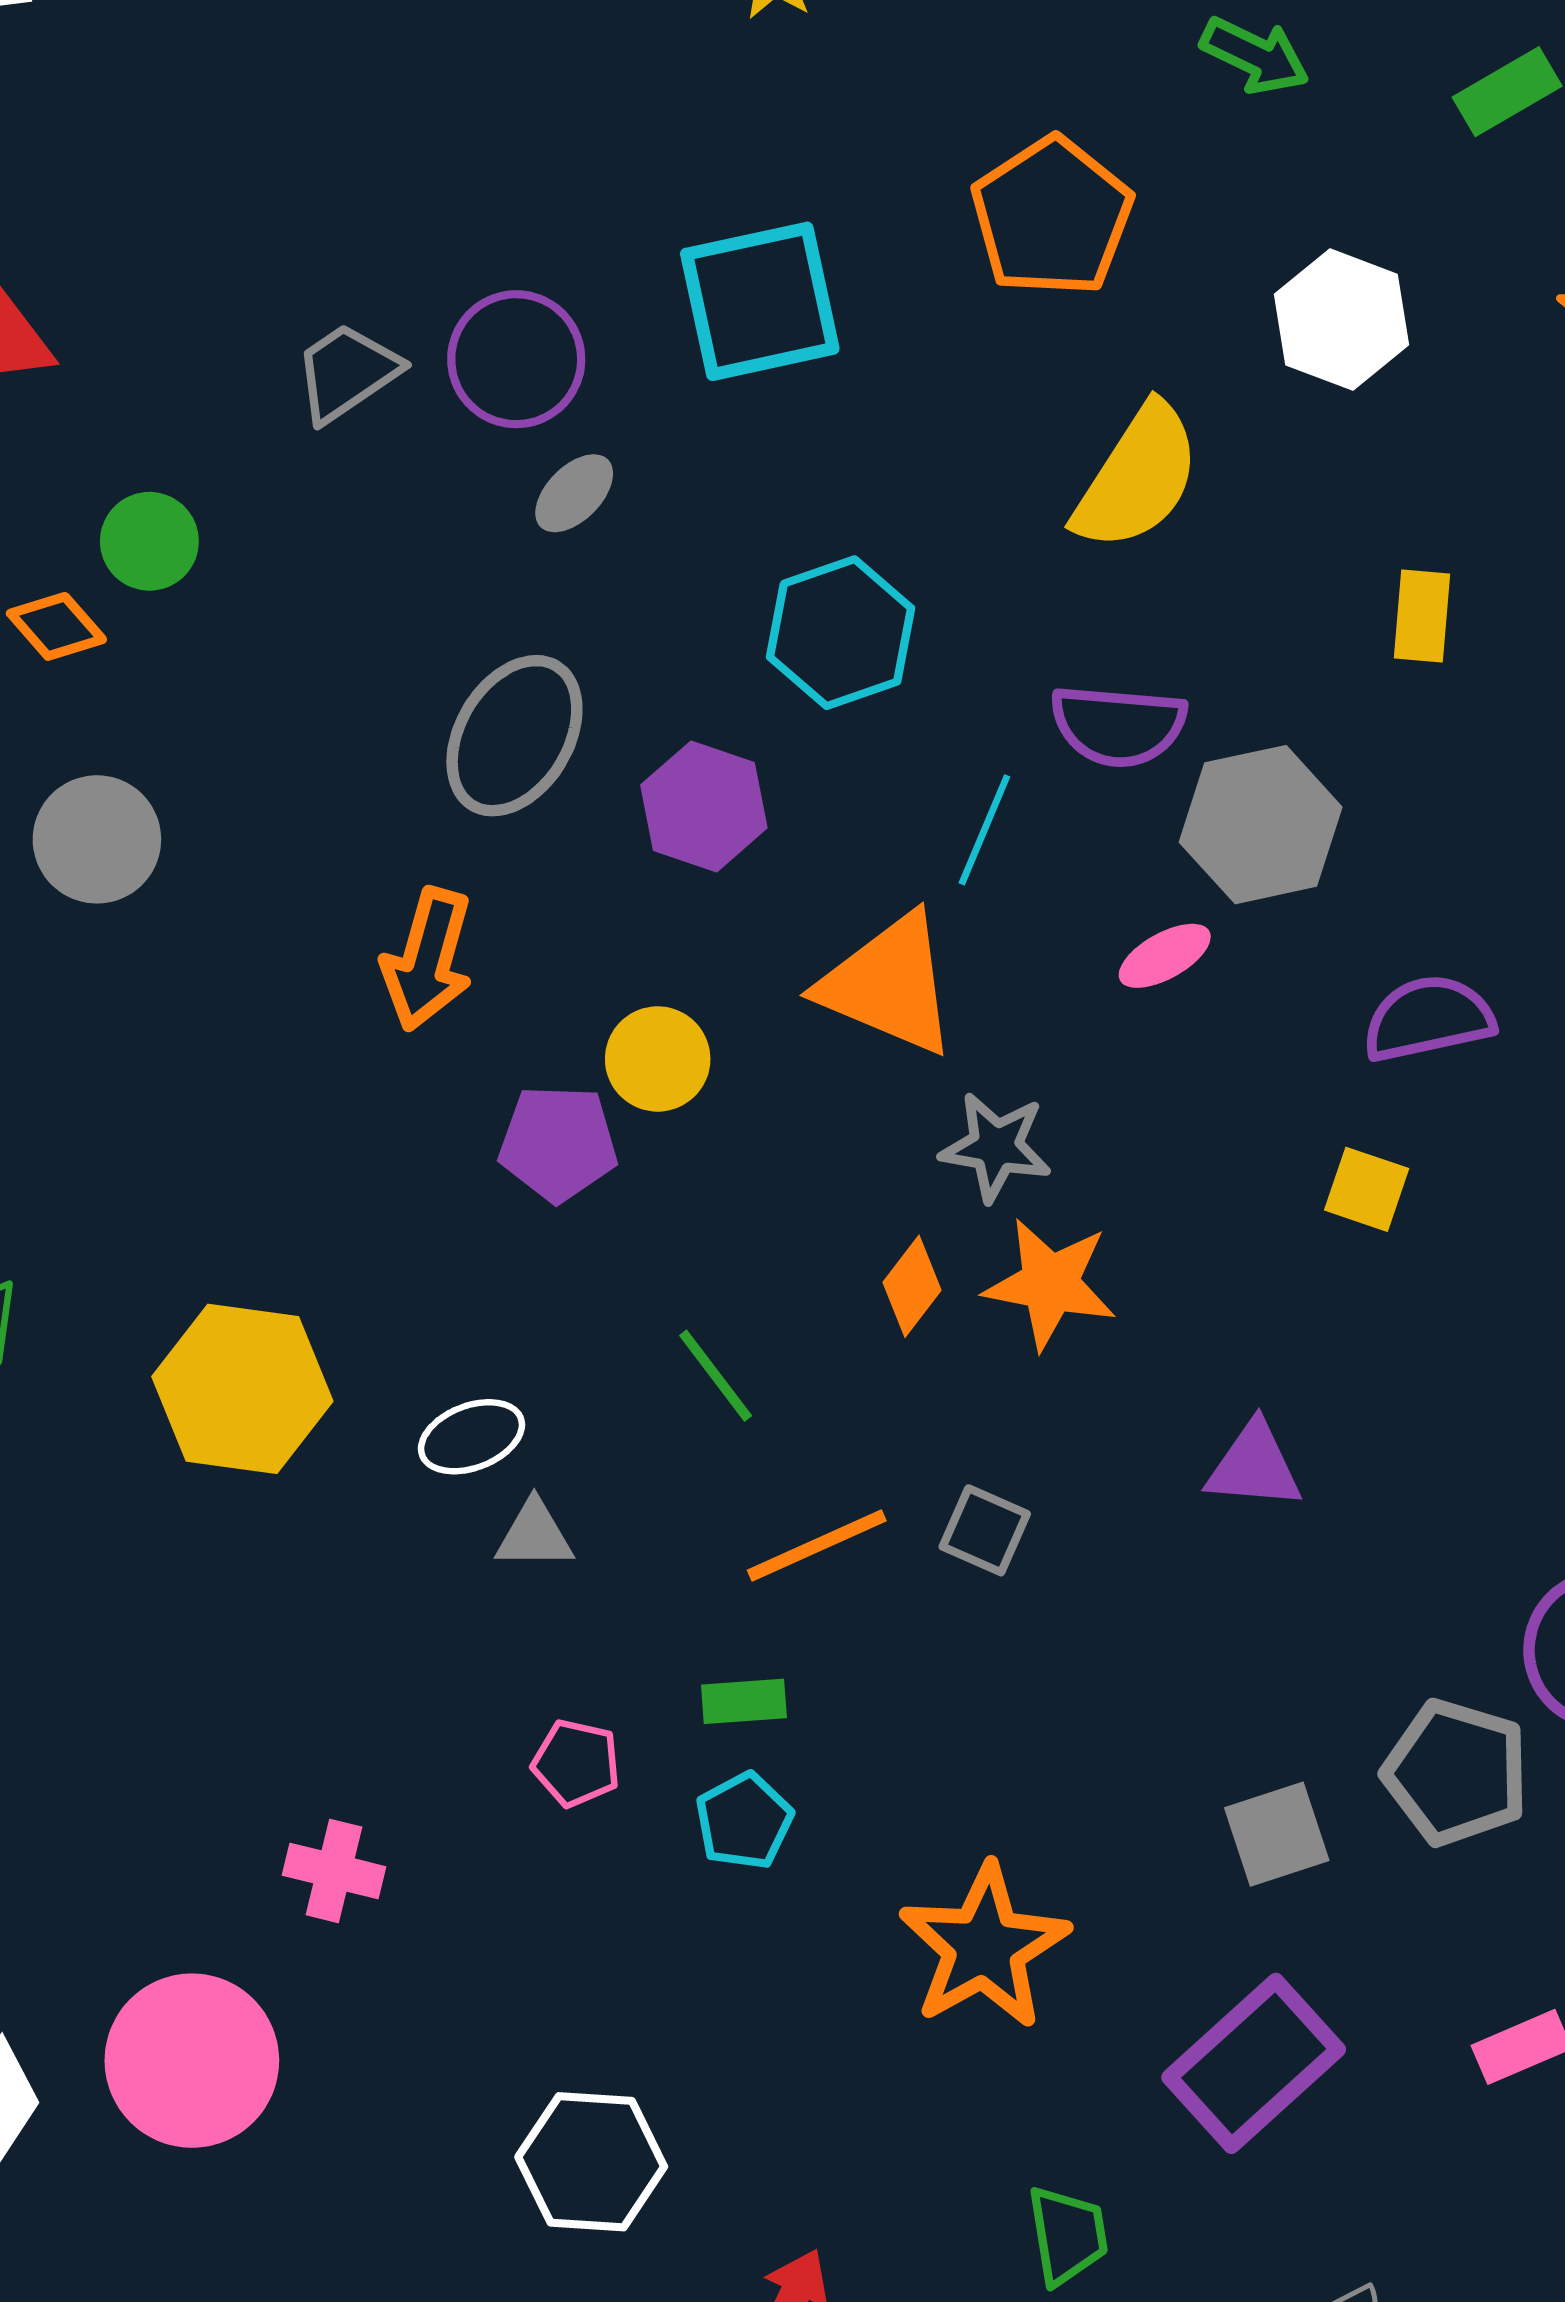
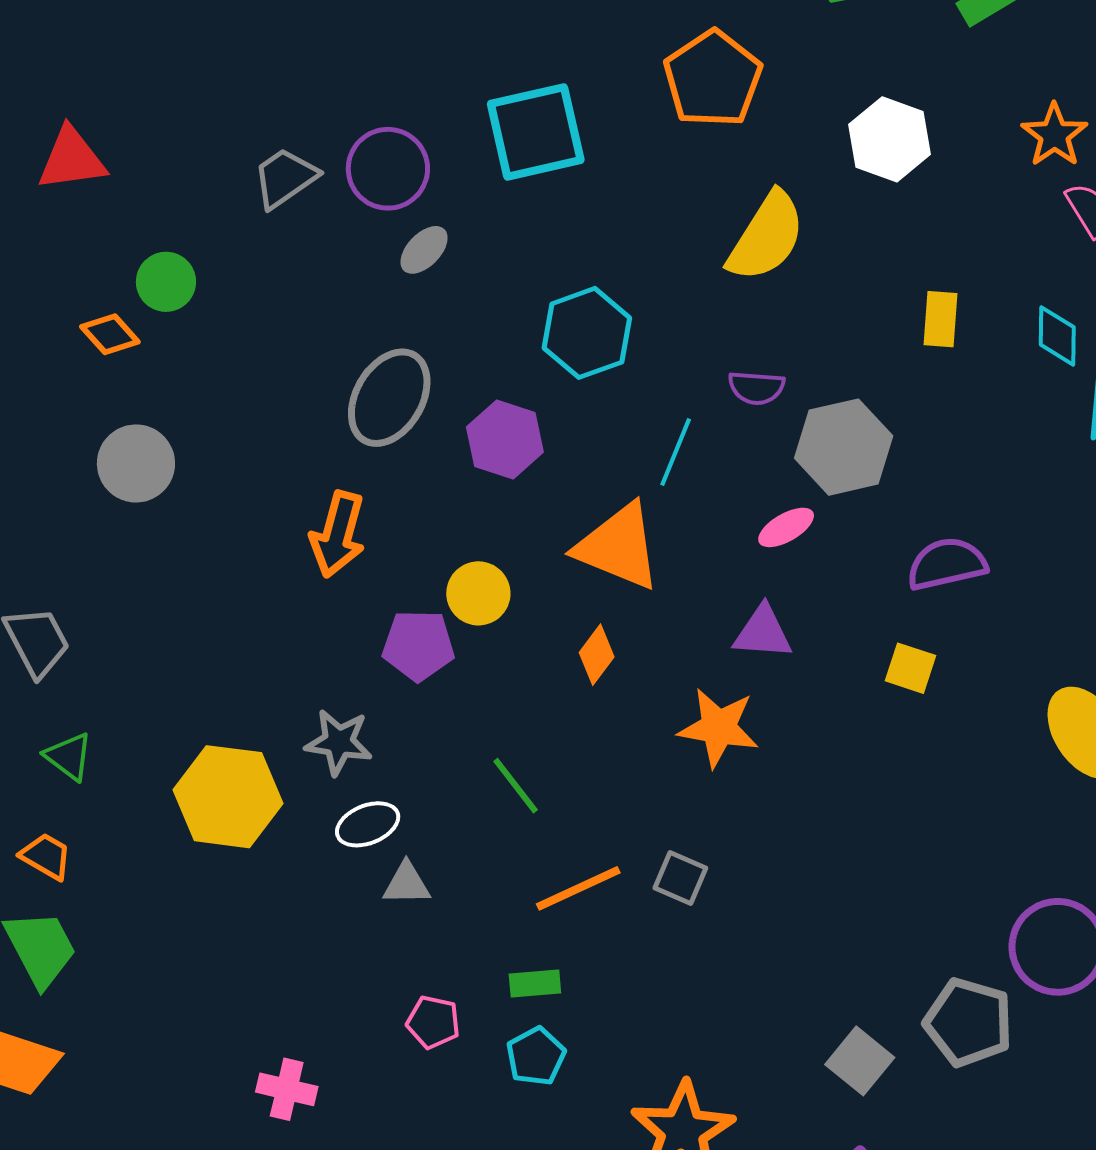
purple semicircle: (1118, 725) -> (756, 388), size x0.7
gray star: (996, 1147) -> (339, 742), moved
orange diamond: (912, 1286) -> (597, 655), moved
purple triangle: (1254, 1466) -> (763, 632), moved
gray square: (1277, 1834) -> (860, 1061), turned -32

